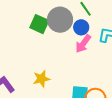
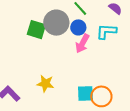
yellow star: (41, 79) -> (45, 84), turned 30

